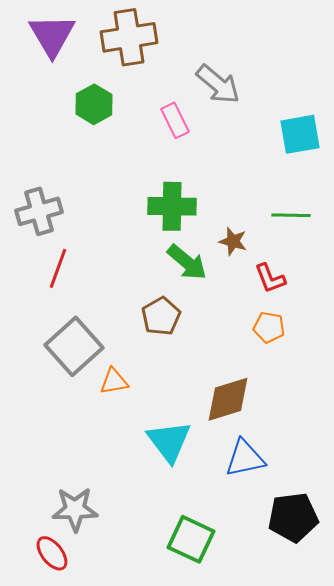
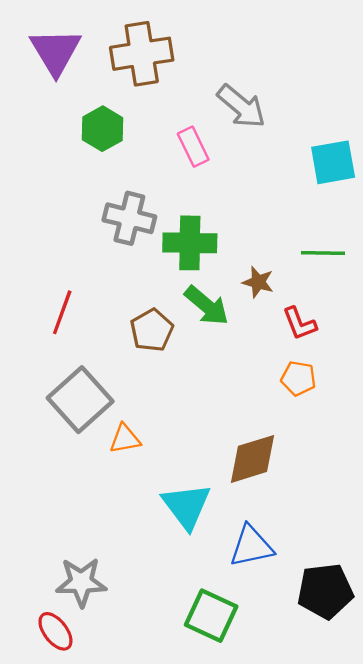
gray cross: (39, 211) -> (129, 218), moved, turned 30
brown pentagon: (161, 316) -> (152, 330), moved
blue triangle: (245, 458) -> (251, 546), moved

